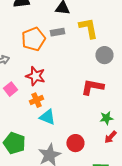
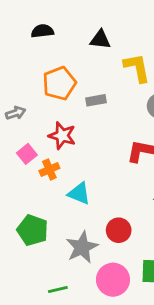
gray rectangle: (57, 32) -> (96, 100), moved
orange cross: (36, 100) -> (49, 169), moved

